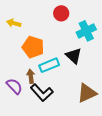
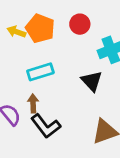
orange pentagon: (33, 47) -> (40, 28), moved
cyan rectangle: (49, 65) -> (40, 72), moved

